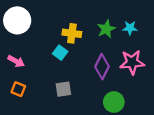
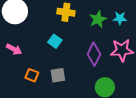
yellow cross: (72, 33) -> (66, 12), moved
orange square: (18, 89) -> (32, 75), moved

